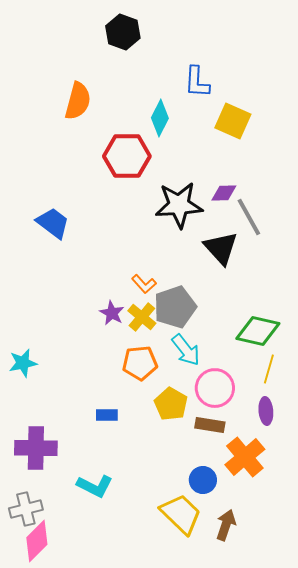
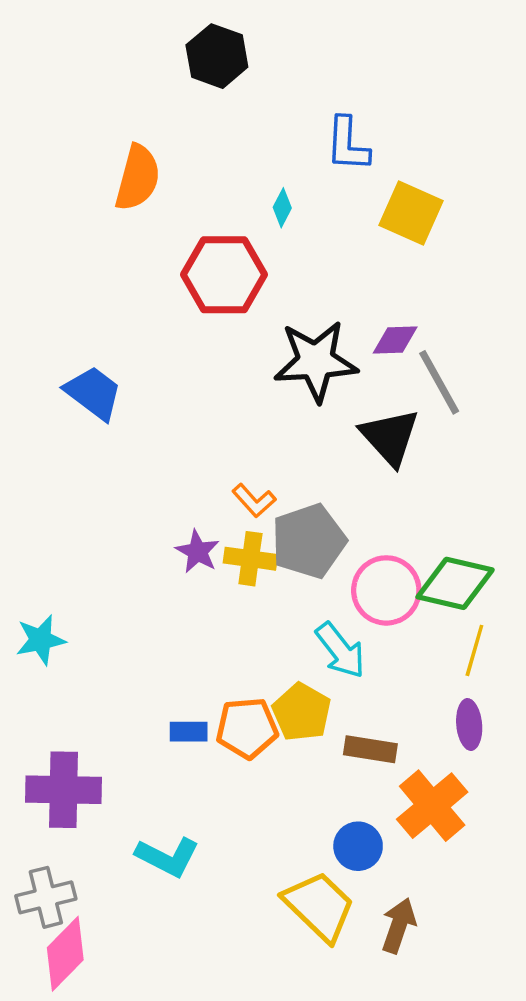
cyan diamond: (160, 118) -> (282, 208), size x0.6
yellow cross: (142, 317) -> (250, 559), turned -32
cyan arrow: (186, 350) -> (340, 650), moved
orange pentagon: (140, 363) -> (247, 728), moved
pink circle: (215, 388) -> (386, 590), moved

